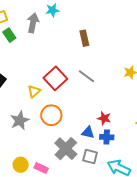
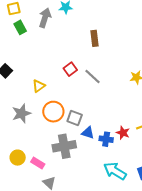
red square: (55, 78) -> (70, 69), moved, size x0.6
red star: (104, 118) -> (123, 133), moved
gray cross: (66, 149) -> (64, 146), turned 30
gray square: (90, 156) -> (75, 118), moved

